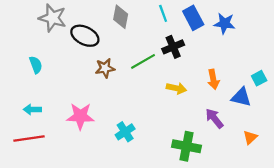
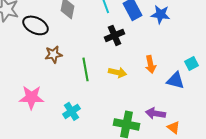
green line: (143, 61) -> (85, 69), moved, turned -70
purple arrow: (214, 118) -> (155, 113), moved, turned -42
orange triangle: (250, 137) -> (173, 127), moved, turned -40

